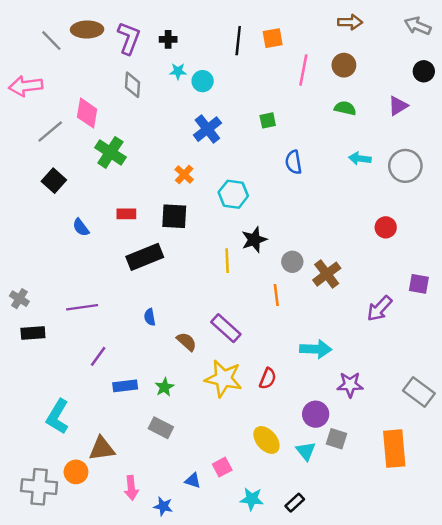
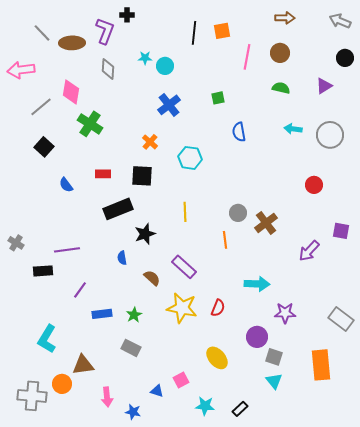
brown ellipse: (87, 29) -> (72, 43), moved
black cross: (168, 39) -> (127, 15), moved
black star: (254, 240) -> (145, 234), moved
black rectangle: (33, 333) -> (43, 271), moved
cyan triangle: (306, 451) -> (274, 381), moved

